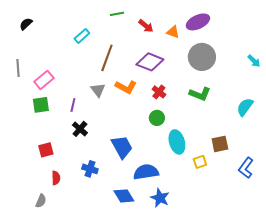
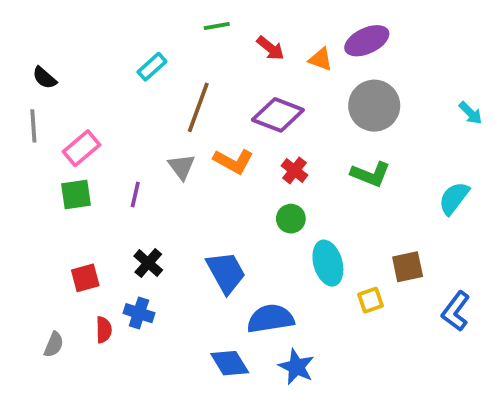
black semicircle: (26, 24) -> (44, 78), moved, turned -96
black cross: (80, 129) -> (148, 263), moved
blue cross: (90, 169) -> (139, 313), moved
gray semicircle: (41, 201) -> (54, 345), moved

